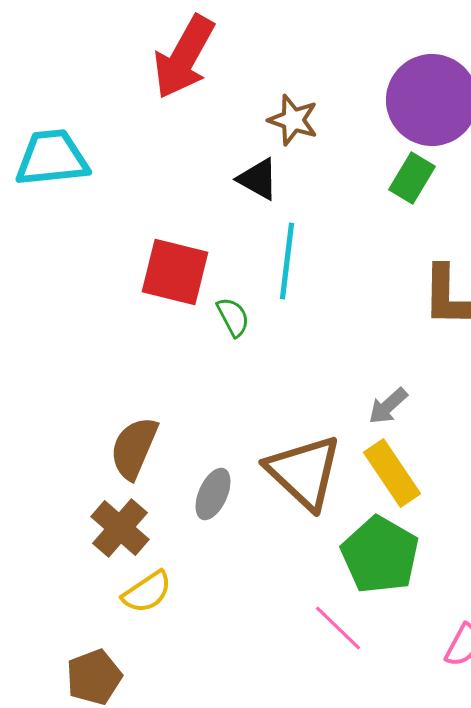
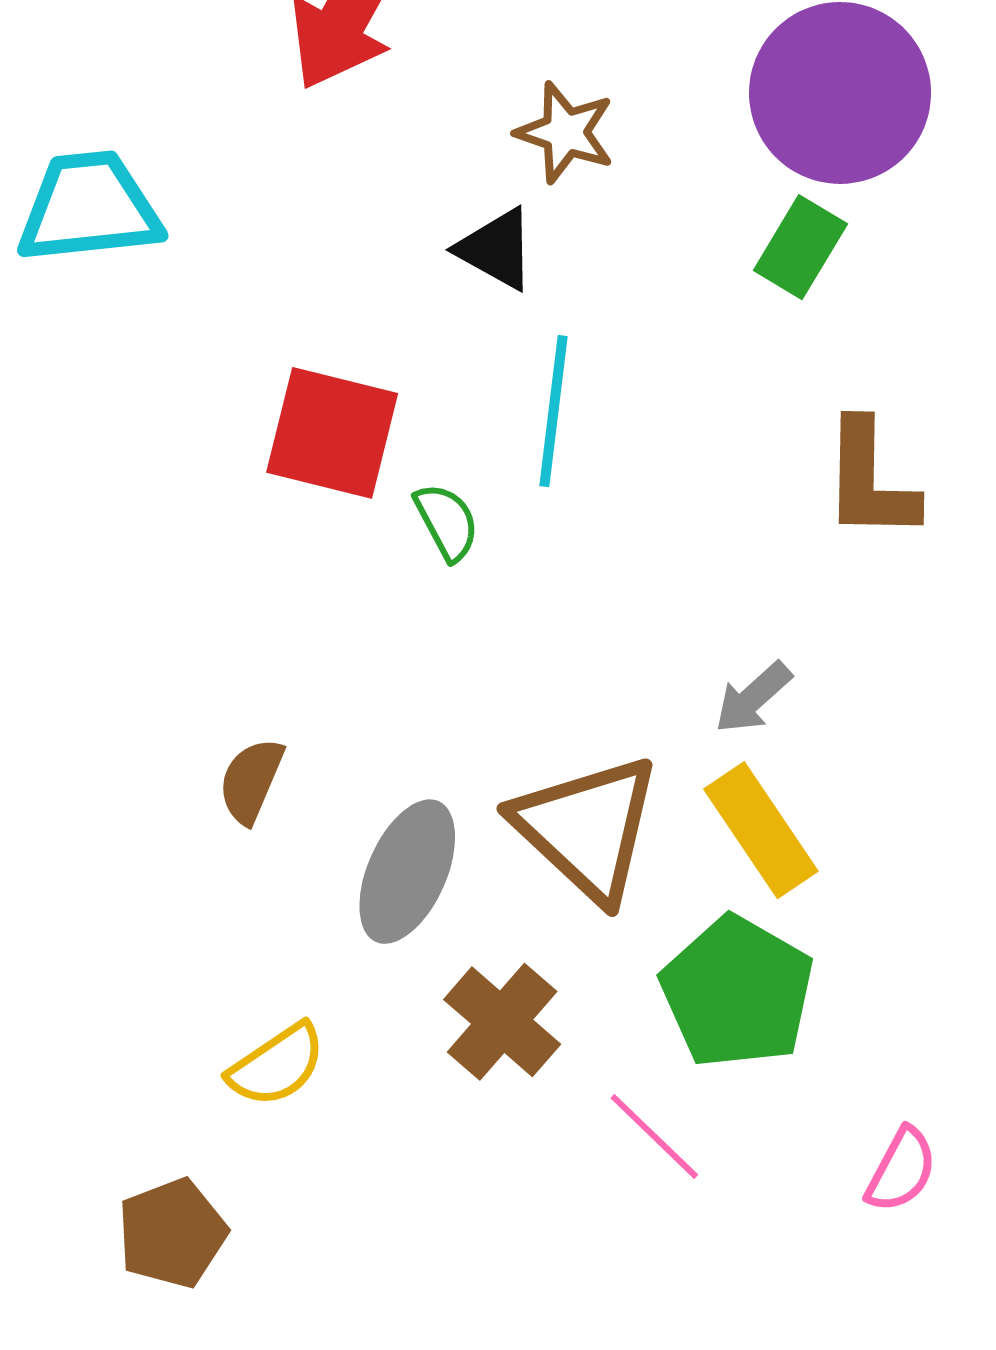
brown semicircle: (134, 448) -> (251, 781), size x0.7
gray ellipse: (213, 494) -> (407, 872), size x1.4
brown cross: (120, 528) -> (502, 1022), moved

